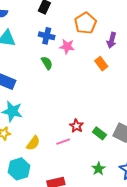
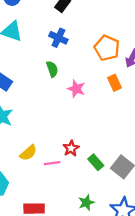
orange pentagon: (85, 23) -> (107, 48), moved, turned -30
pink star: (67, 46) -> (76, 89), moved
yellow semicircle: (33, 143) -> (28, 153), moved

